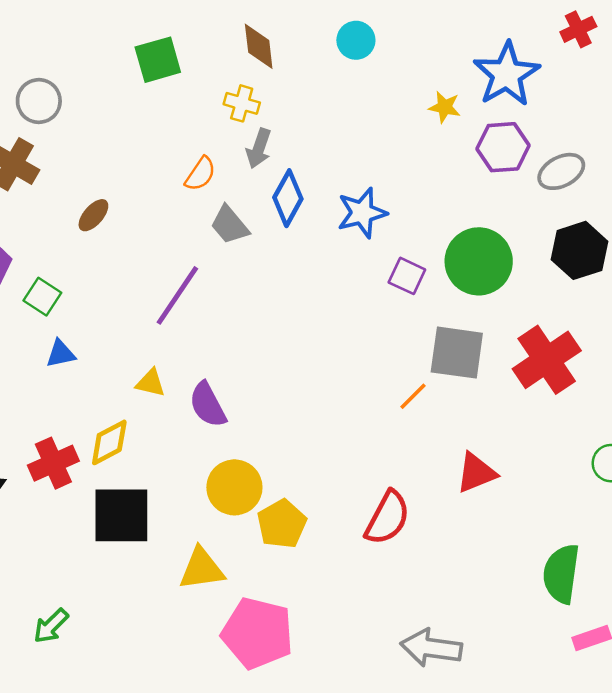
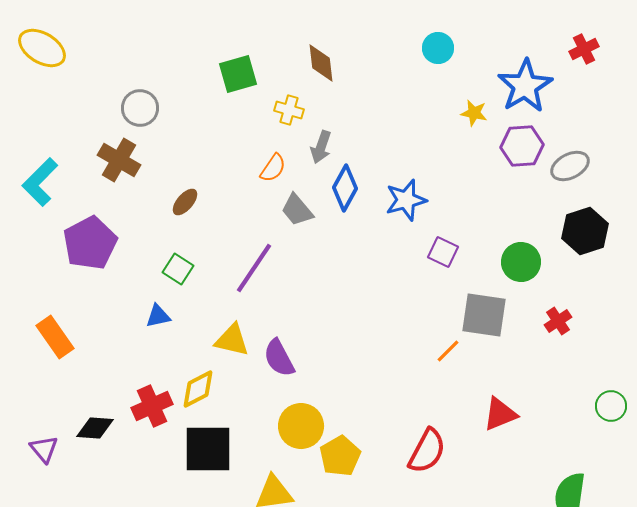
cyan circle: (356, 40) -> (438, 48), moved
yellow cross: (242, 103) -> (289, 110), moved
green circle: (479, 261) -> (521, 262), moved, size x0.7
green square: (42, 297) -> (178, 269), moved
red cross: (547, 360) -> (558, 321), size x0.5
yellow triangle: (151, 383) -> (232, 340), size x1.4

